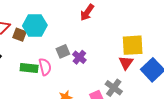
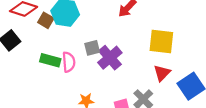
yellow square: (133, 45) -> (161, 41), moved
purple cross: (79, 57) -> (110, 58), size x1.5

